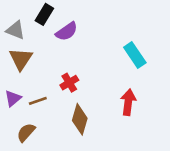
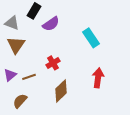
cyan rectangle: (135, 55) -> (91, 38), moved
brown diamond: (80, 119) -> (61, 91), turned 30

